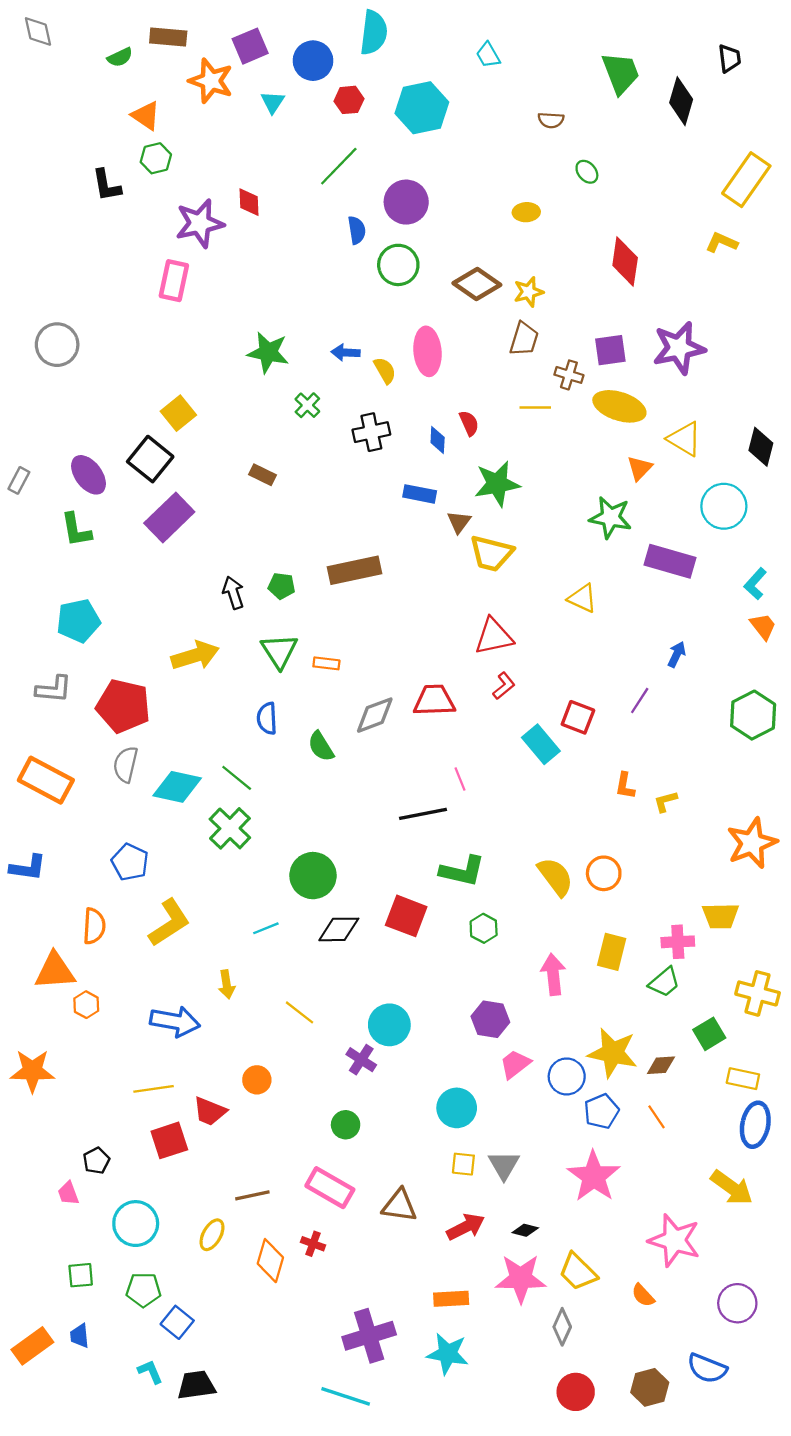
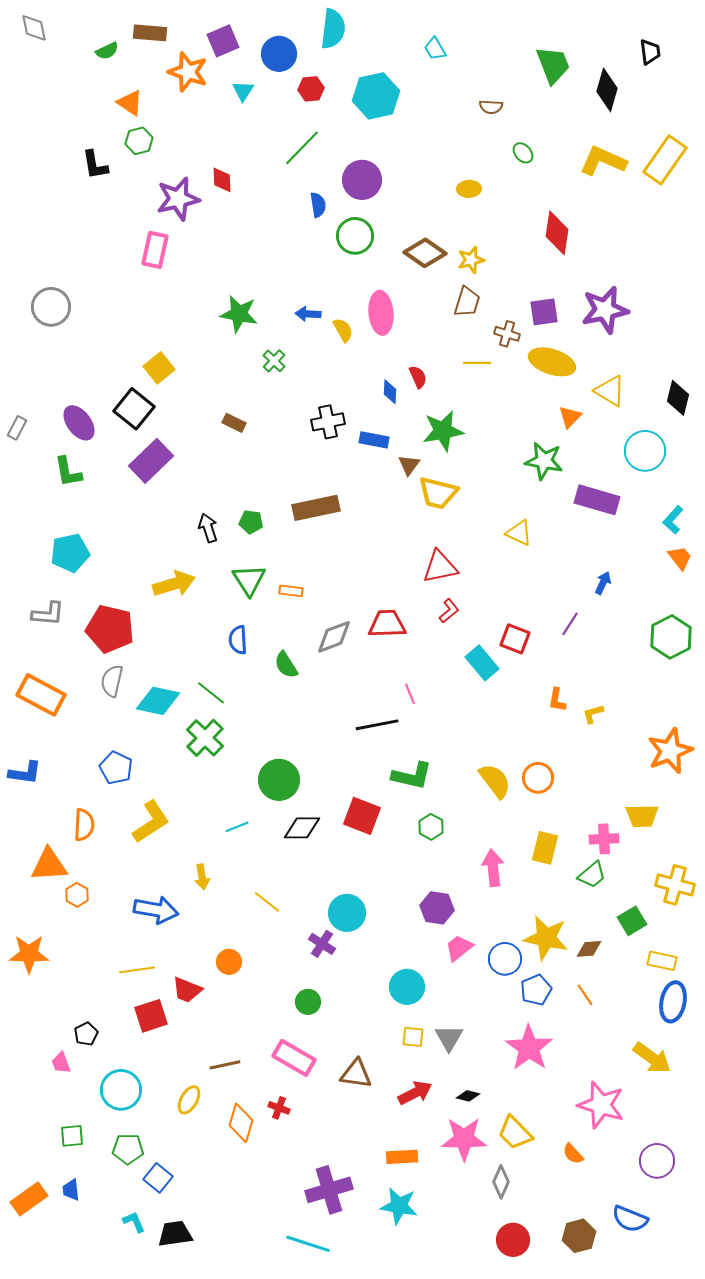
yellow L-shape: (722, 242) -> (603, 161), moved, size x1.6
black cross: (371, 432) -> (328, 422), moved

